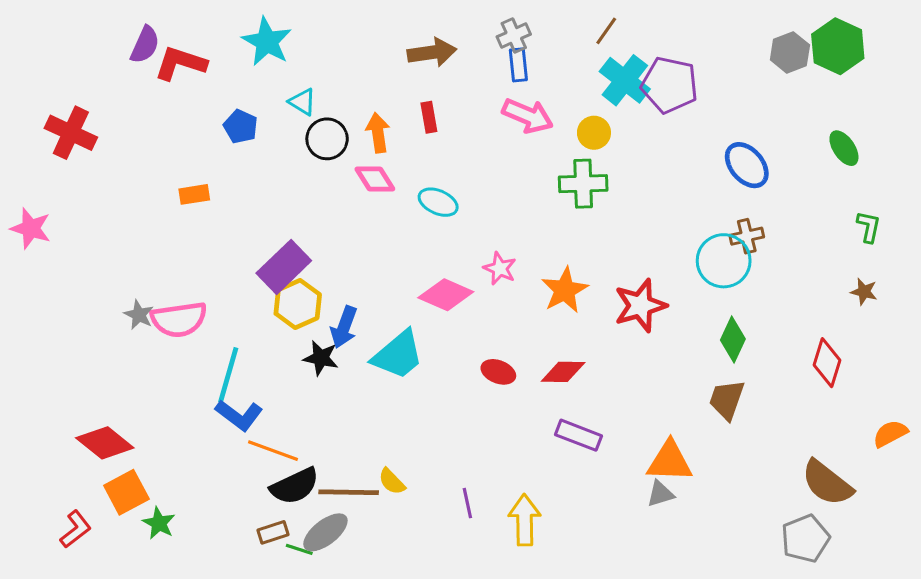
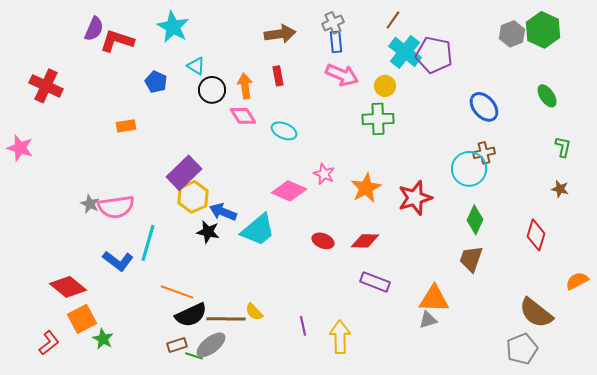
blue arrow: (344, 327) -> (223, 212), turned 92
blue L-shape: (239, 415) -> (118, 261), moved

